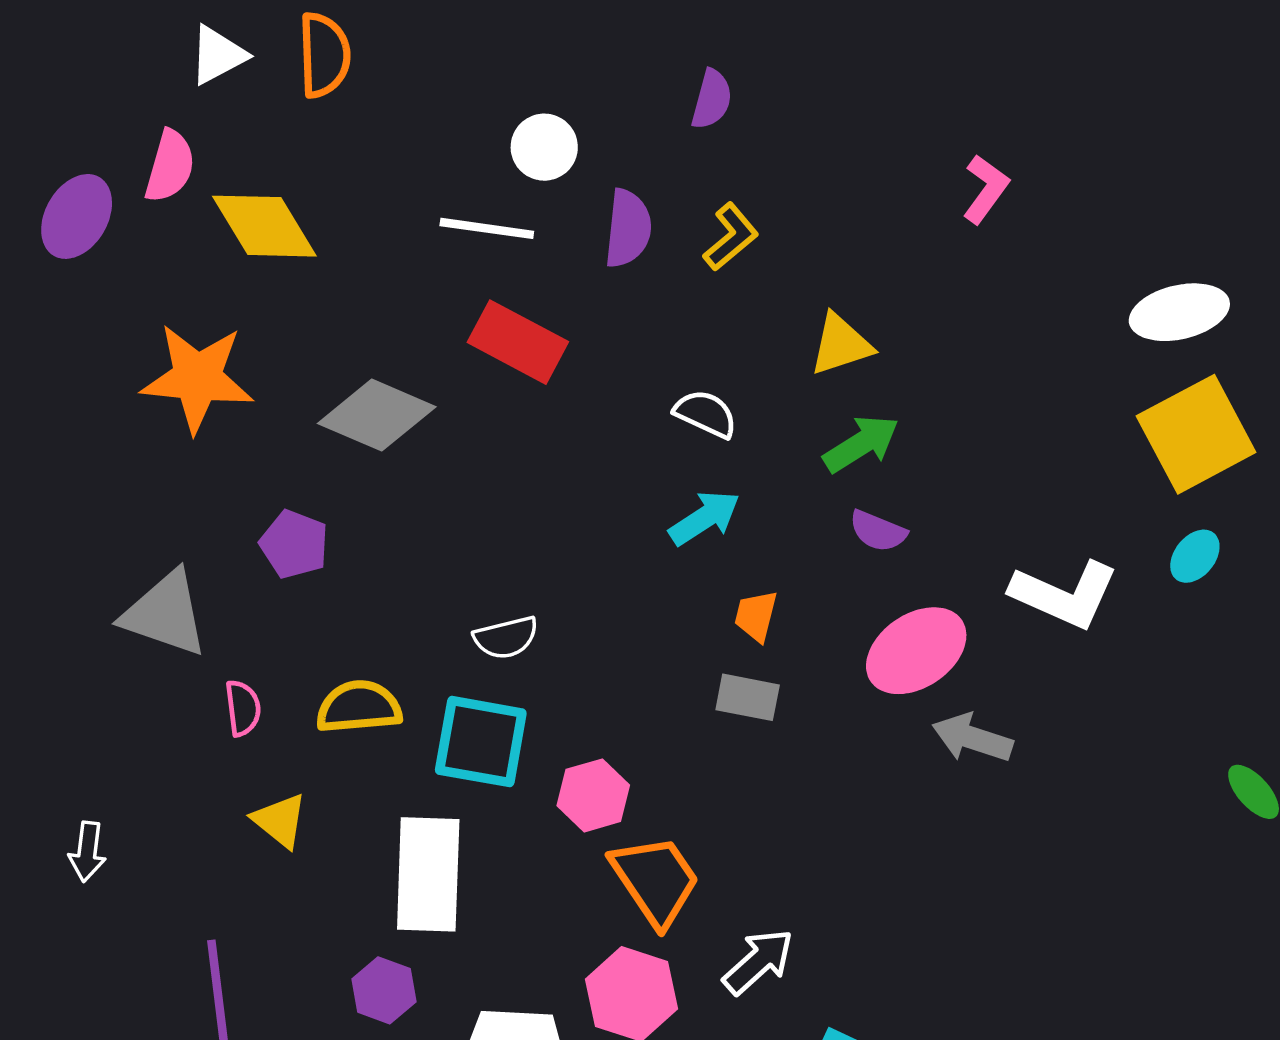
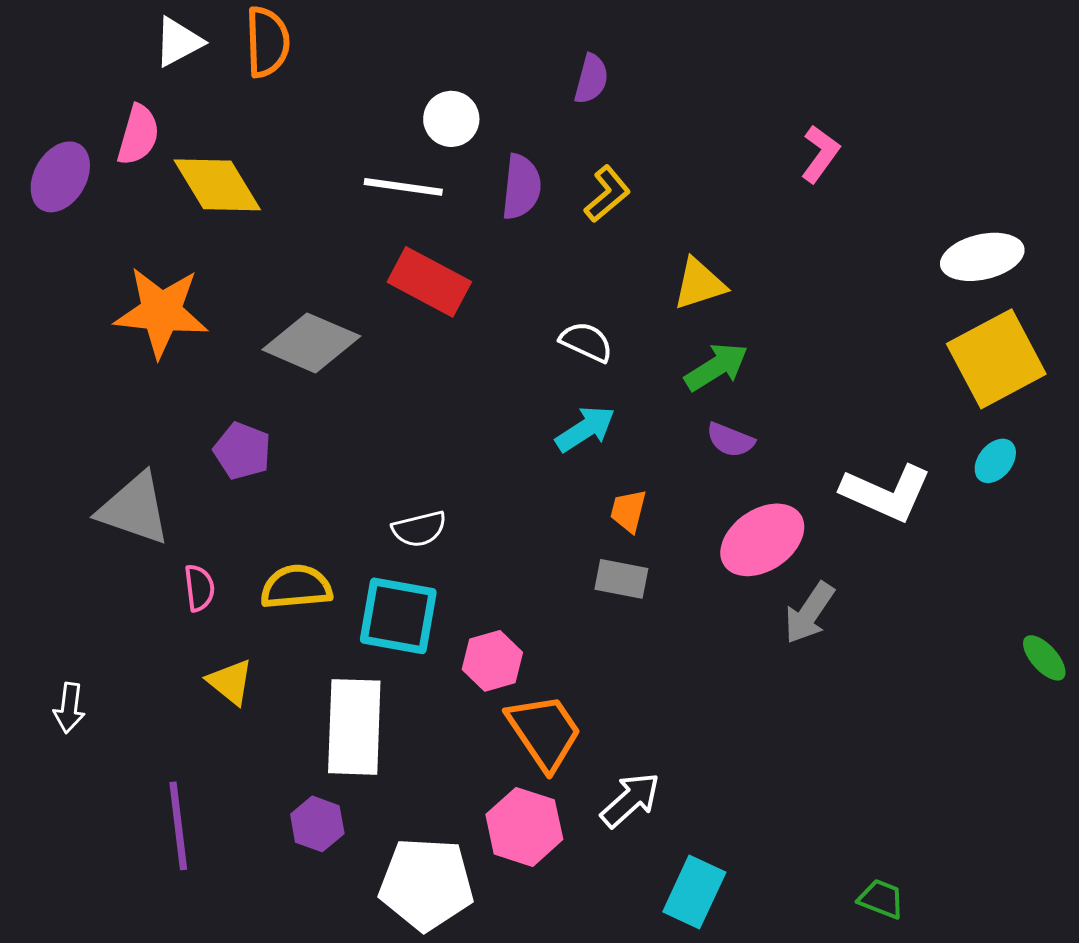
gray arrow: (972, 738) -> (809, 613), turned -74

